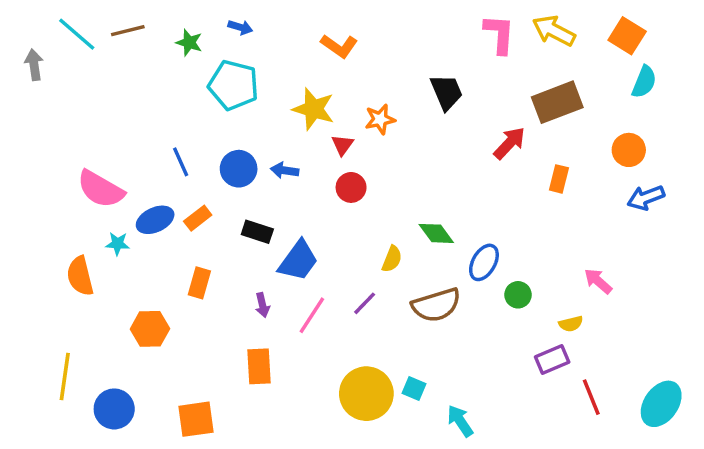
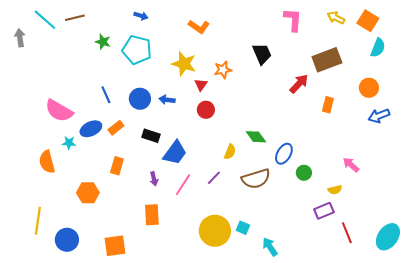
yellow arrow: (554, 31) -> (336, 18), moved, size x0.7
green star: (189, 43) -> (103, 42), moved

